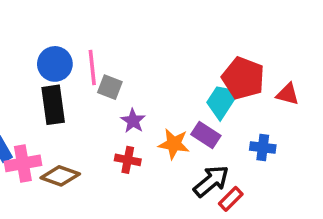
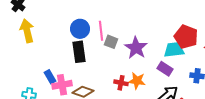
cyan trapezoid: (222, 101) -> (174, 50), turned 50
purple star: (133, 121) -> (136, 48), moved, size x1.6
orange star: (174, 144) -> (137, 81), moved

